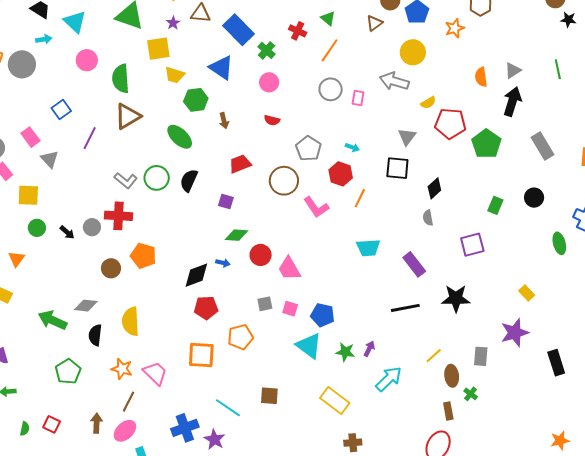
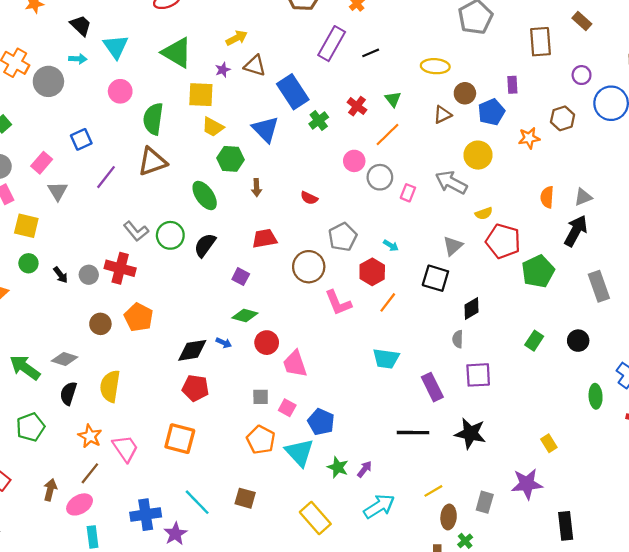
pink circle: (269, 82) -> (354, 161), moved
pink rectangle: (30, 137) -> (42, 163), turned 66
purple square: (472, 245) -> (478, 375), moved
orange pentagon: (241, 337) -> (261, 440), moved, turned 30

